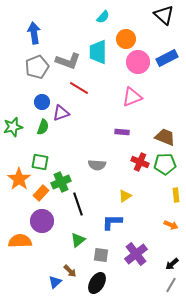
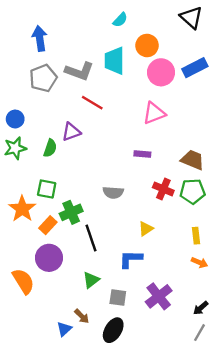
blue circle: (42, 102) -> (15, 119), moved
yellow rectangle: (176, 195) -> (196, 236), moved
orange semicircle: (20, 241) -> (23, 281), turned 60

